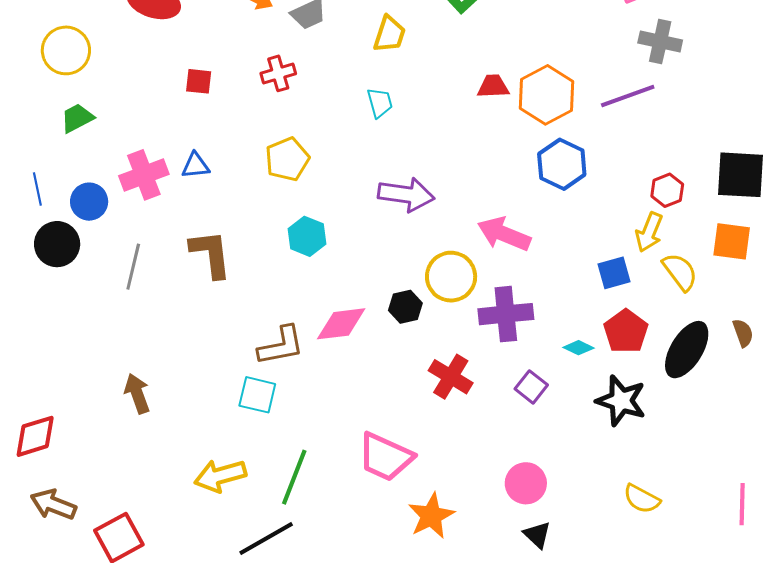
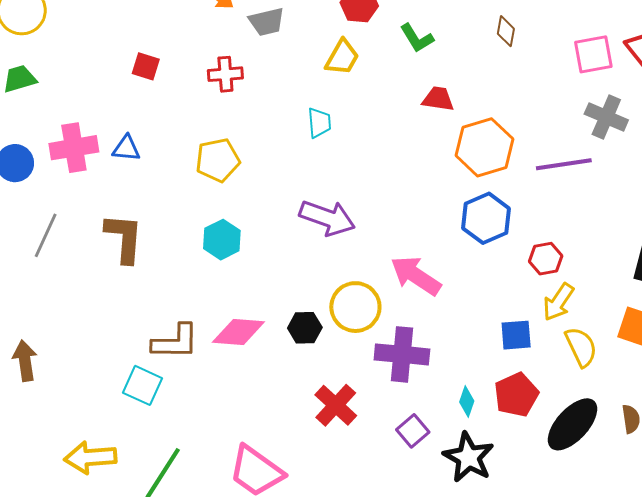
red trapezoid: (493, 86) -> (438, 99), moved
red hexagon: (667, 190) -> (546, 259), moved
cyan diamond: (579, 348) -> (467, 401), turned 72
black star: (621, 401) -> (468, 457), moved

